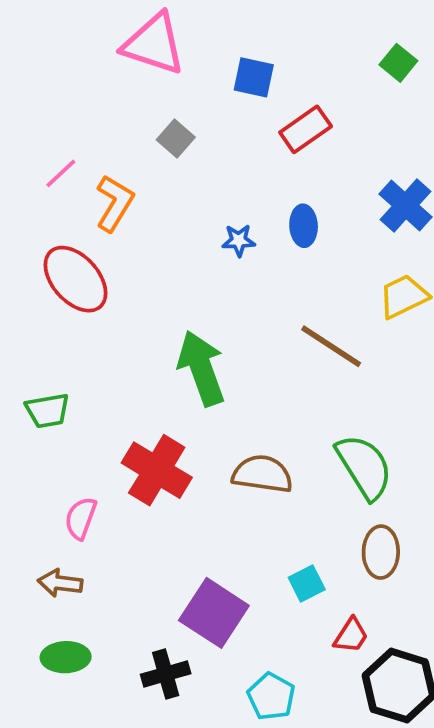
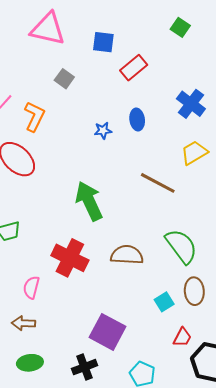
cyan square: (307, 583) -> (164, 302), moved

